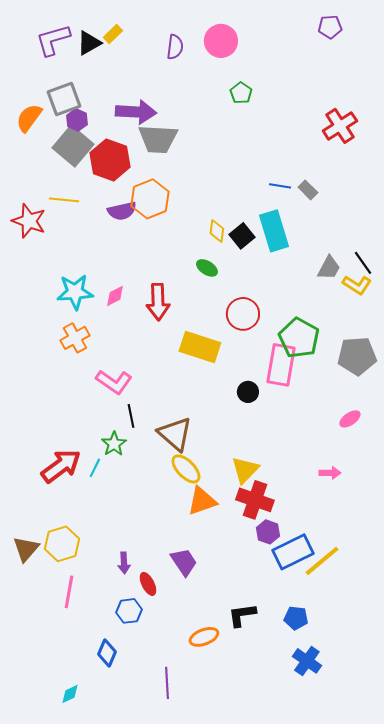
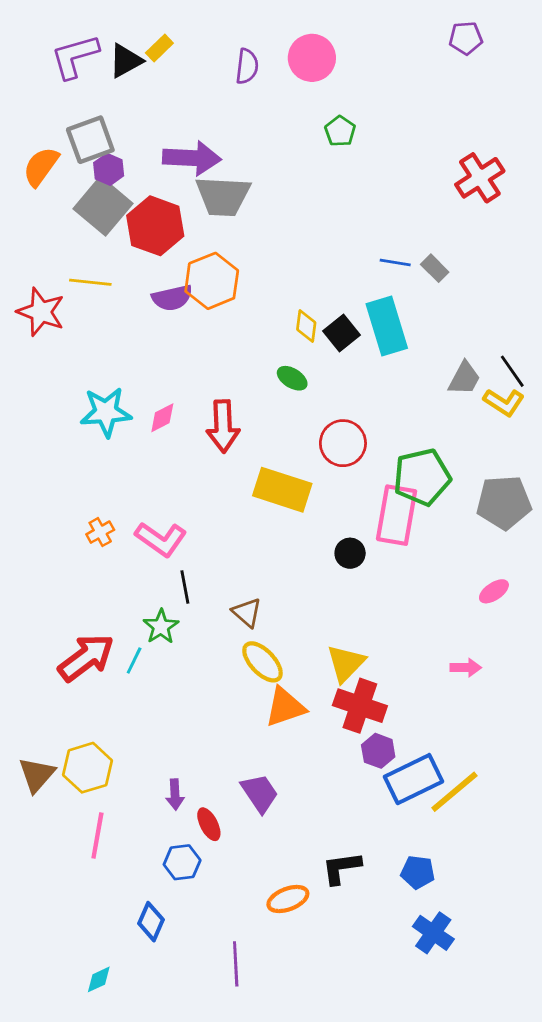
orange cross: (75, 338) -> (100, 532), moved, size x0.7
green pentagon: (299, 338) -> (422, 477), turned 30
brown triangle: (175, 434) -> (247, 613), size x0.6

